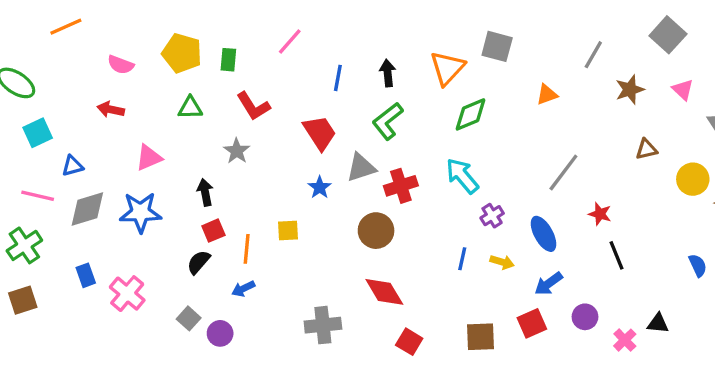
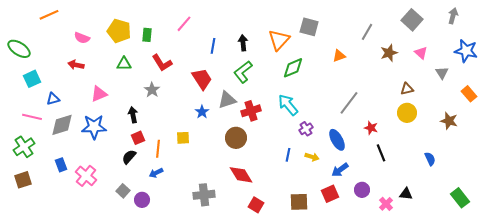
brown triangle: (646, 149) -> (407, 89), moved
yellow circle: (693, 179) -> (407, 113), moved

